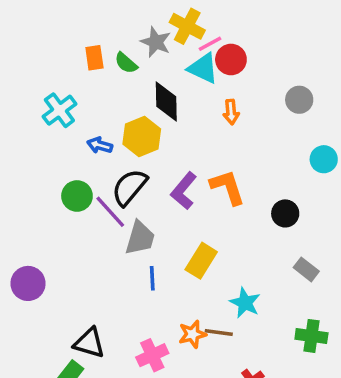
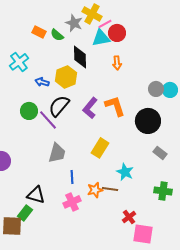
orange rectangle: (94, 58) -> (39, 32), turned -56
cyan triangle: (203, 68) -> (101, 38), turned -36
gray circle: (299, 100) -> (156, 89), moved
black circle: (285, 213) -> (148, 121), size x1.6
gray trapezoid: (140, 238) -> (57, 153), moved
blue line: (152, 278) -> (72, 177), moved

